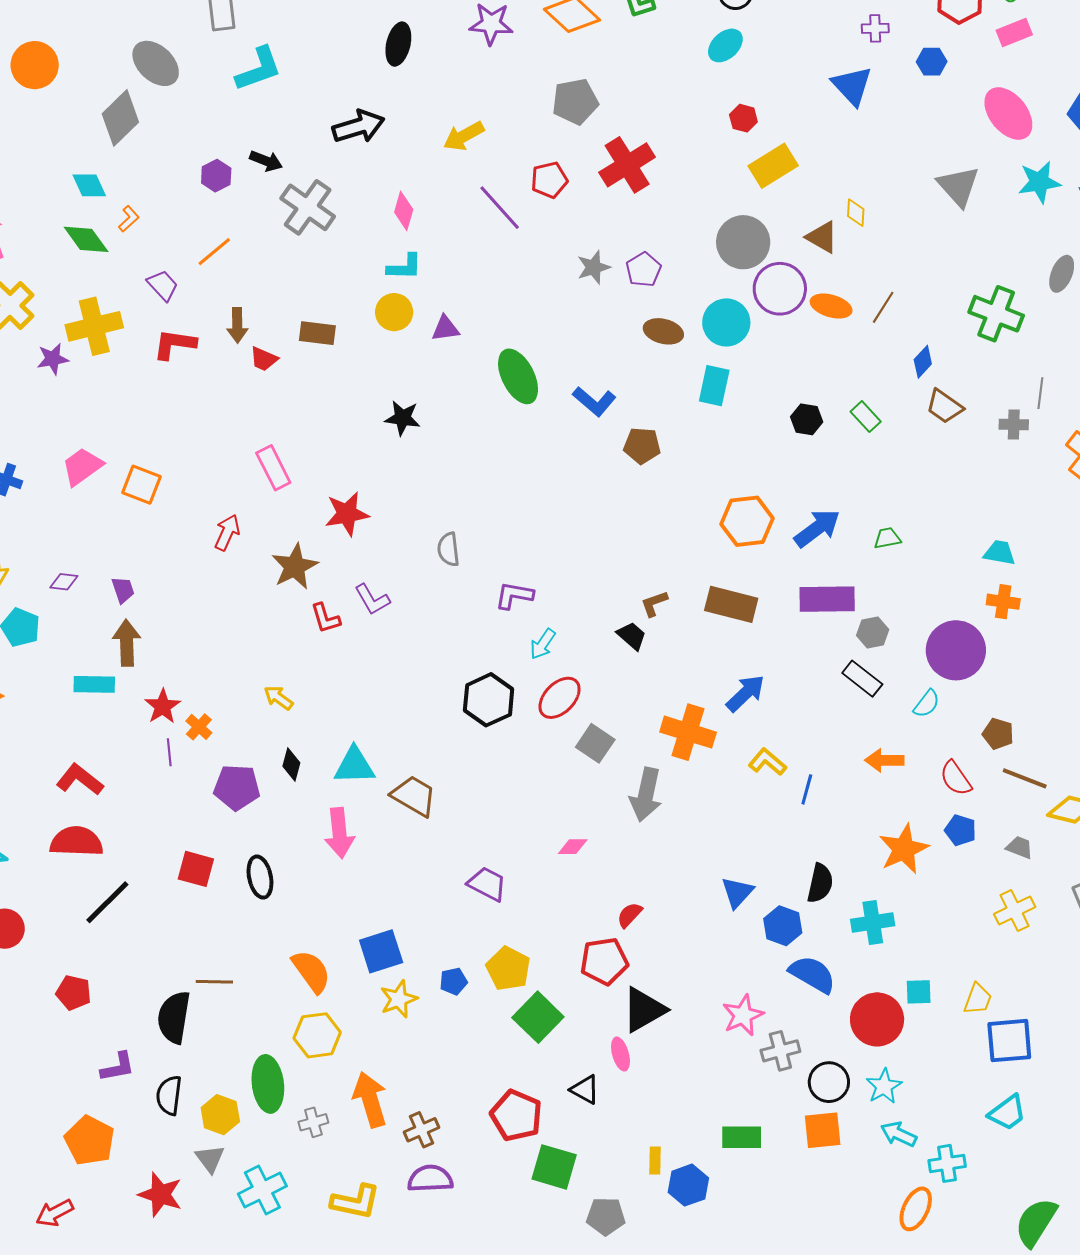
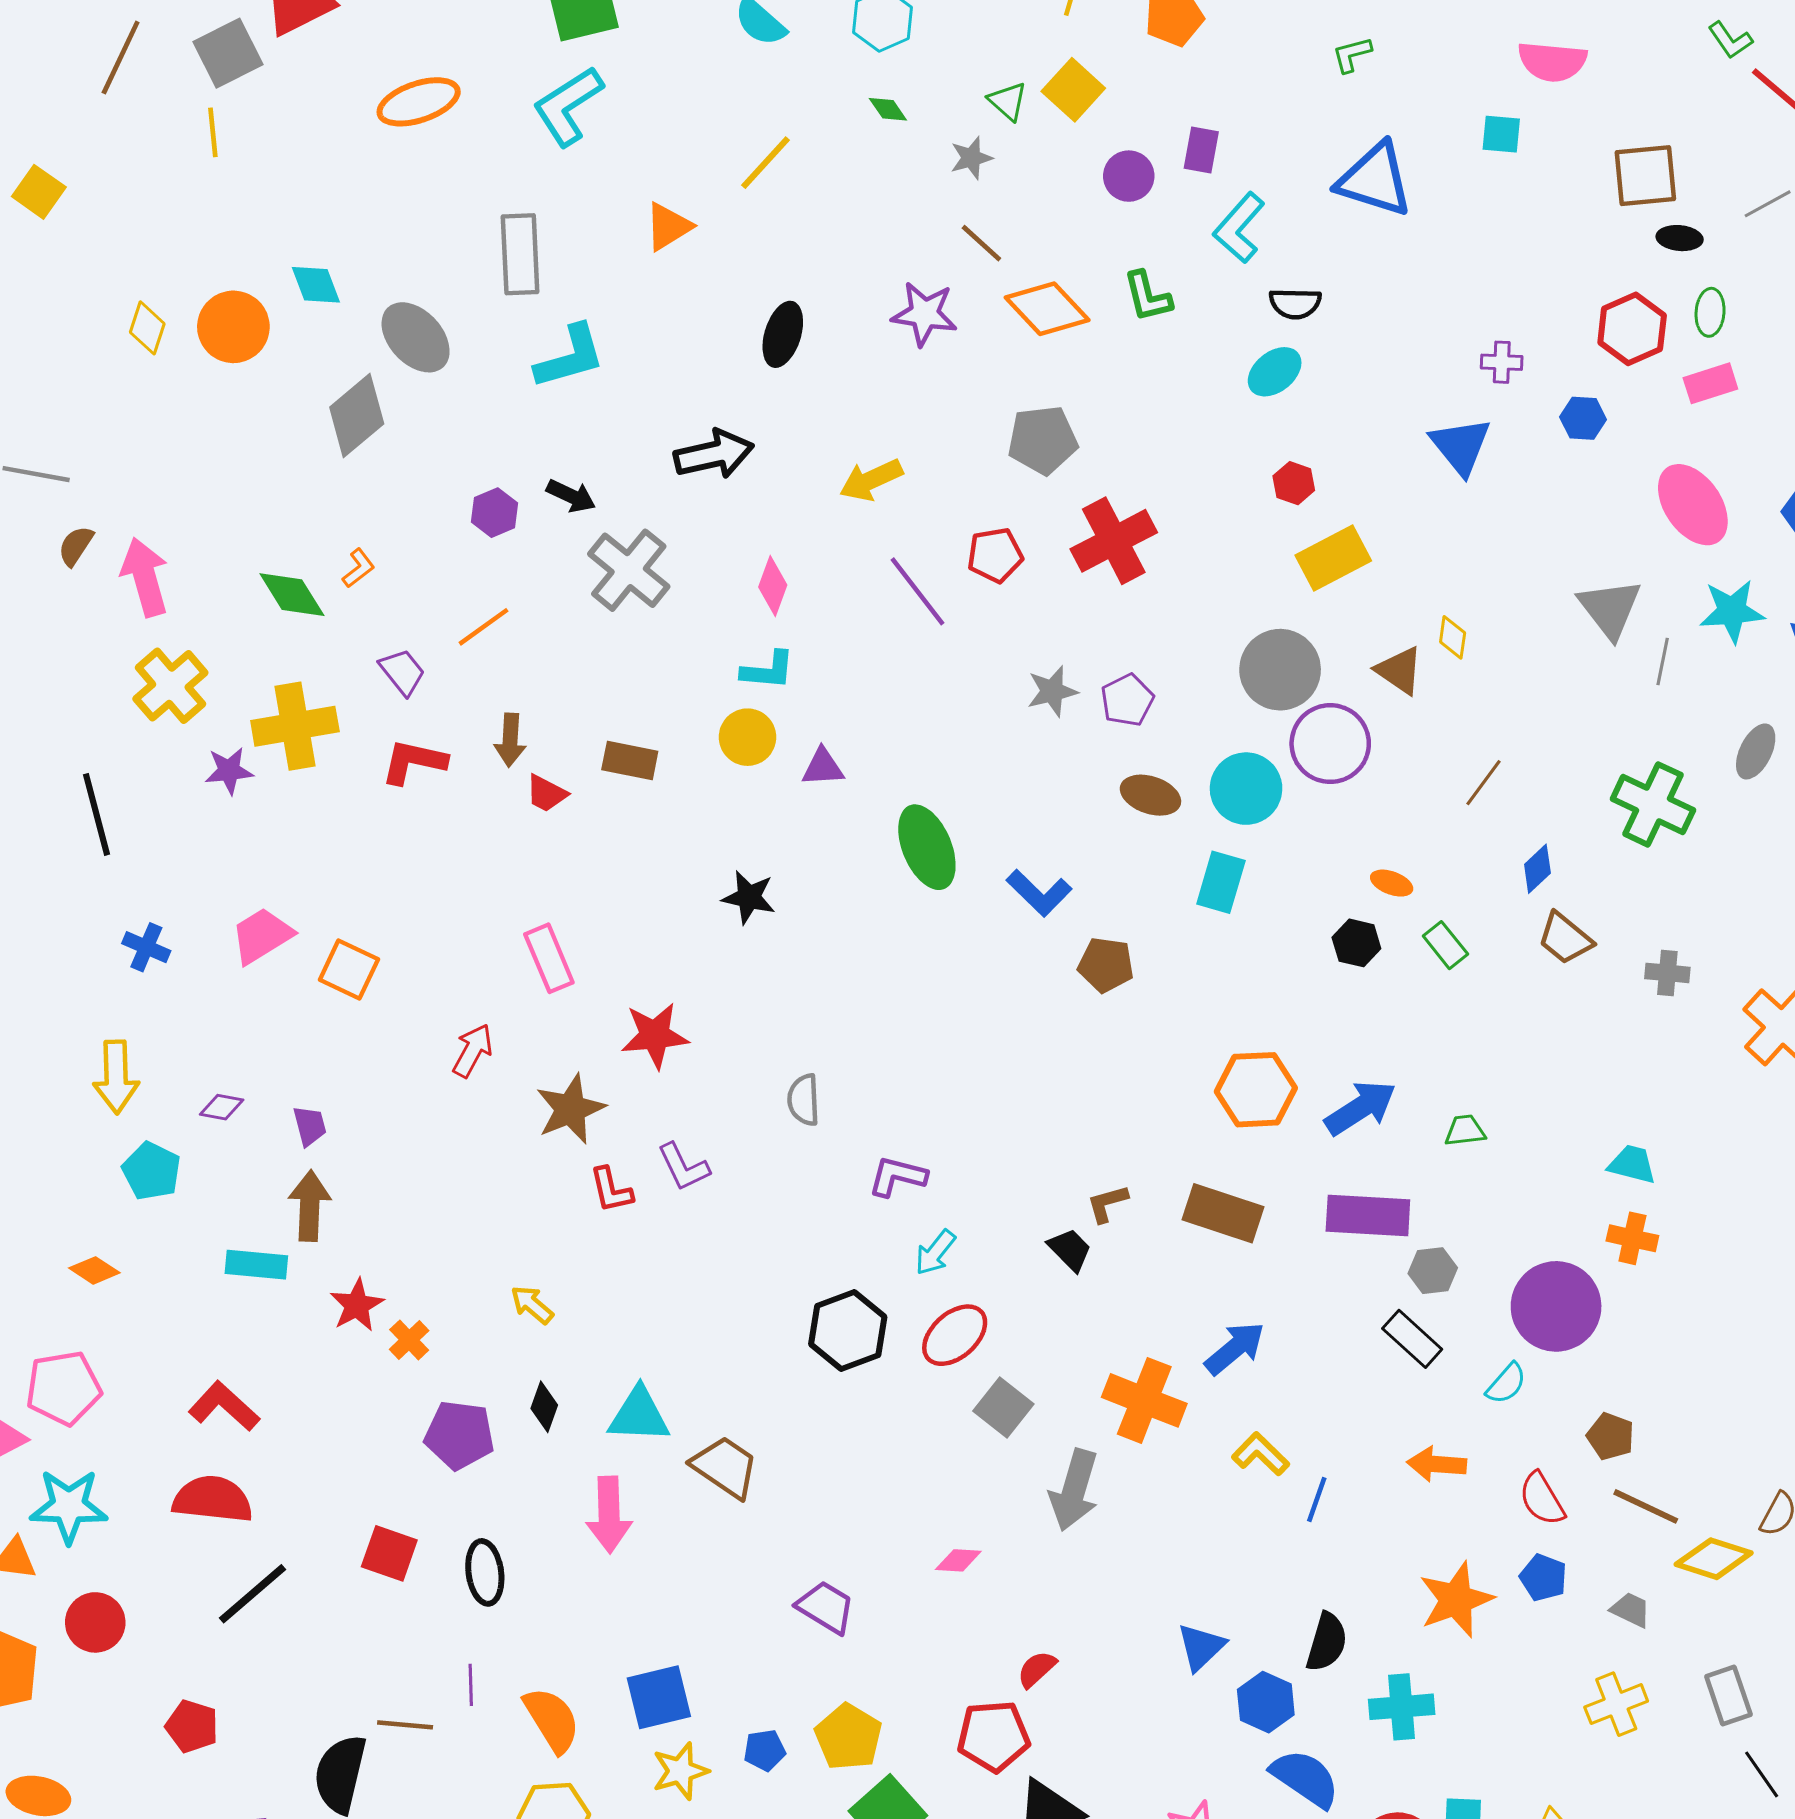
cyan diamond: (89, 185) -> (316, 285), moved
orange ellipse: (831, 306) -> (1392, 883), moved, size x0.7
gray line: (1040, 393) -> (1663, 662), moved
purple line: (169, 752) -> (471, 1685), moved

